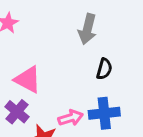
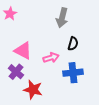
pink arrow: (71, 118) -> (51, 58), moved

